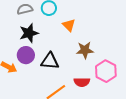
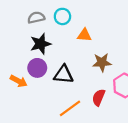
orange triangle: (69, 25) -> (84, 35), turned -40
red semicircle: (82, 82) -> (99, 97), turned 112

